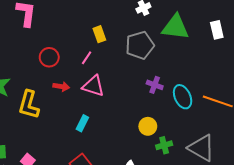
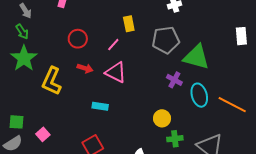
green triangle: (175, 27) -> (196, 57), moved
cyan rectangle: (82, 123) -> (100, 106), turned 63

